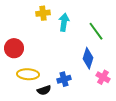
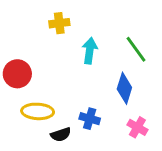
cyan arrow: (64, 22) -> (90, 51), moved
pink cross: (103, 77) -> (137, 127), moved
blue cross: (64, 79) -> (90, 119), turned 32

